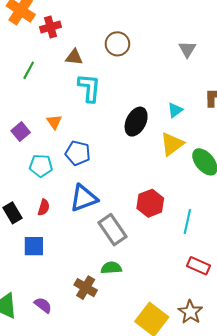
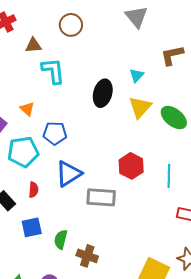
gray triangle: (187, 49) -> (136, 17), size x1.4
cyan pentagon: (41, 166) -> (23, 152), size x1.4
gray rectangle: (112, 230) -> (101, 197), turned -40
green semicircle: (111, 268) -> (61, 239), moved, turned -60

